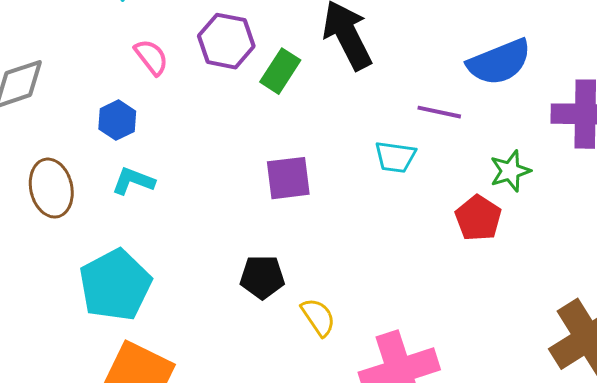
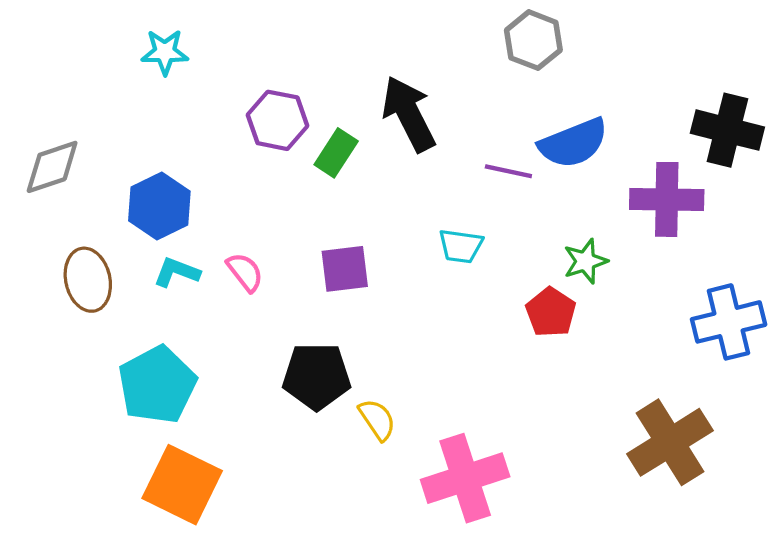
pink semicircle: (151, 57) -> (245, 272), moved
purple line: (439, 112) -> (508, 171), moved
blue hexagon: (117, 120) -> (159, 206), size x1.5
black pentagon: (262, 277) -> (317, 376), size x1.4

